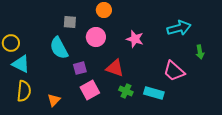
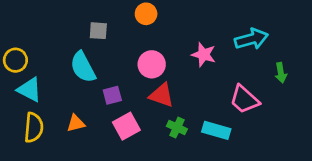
pink circle: (96, 37) -> (152, 64), moved
pink star: (135, 39) -> (204, 55), moved
orange triangle: (54, 100) -> (76, 123), moved, turned 32

